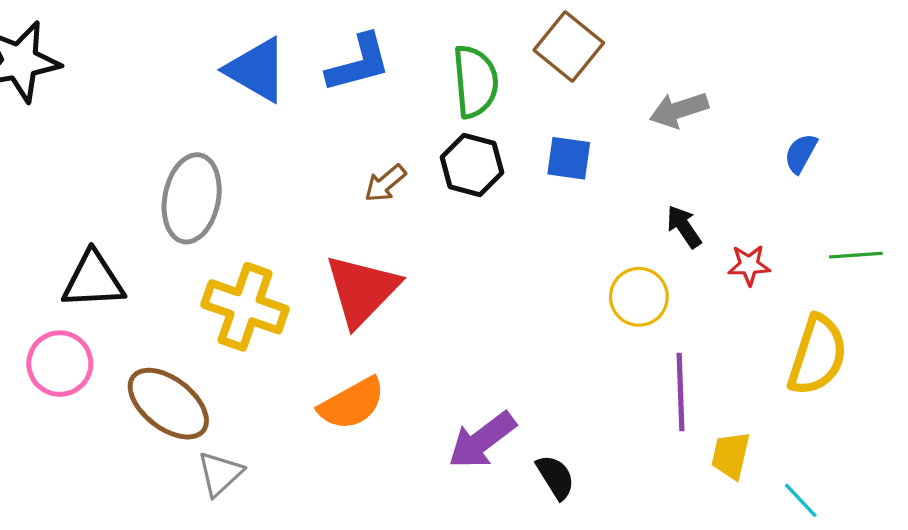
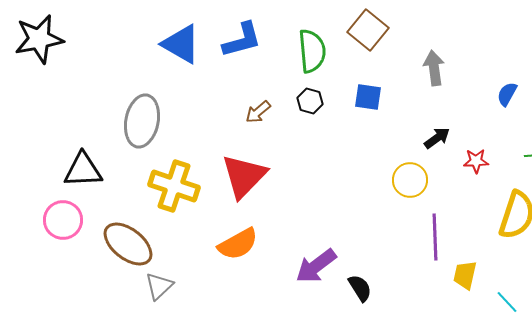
gray arrow: (679, 110) -> (434, 68), turned 100
black hexagon: (472, 165) -> (310, 101), size x0.7
black arrow: (684, 227) -> (437, 138), turned 88

